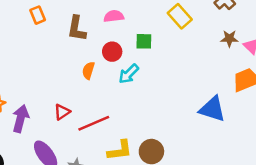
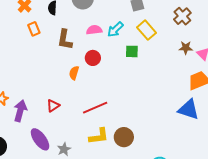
green square: (144, 41) -> (132, 51), moved
cyan arrow: (129, 74) -> (115, 29), moved
blue triangle: (212, 109) -> (189, 109), moved
red line: (94, 123) -> (95, 108), moved

